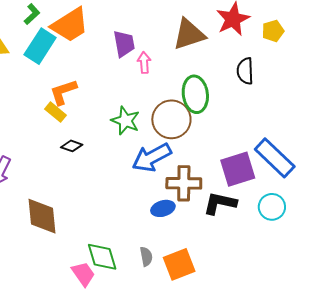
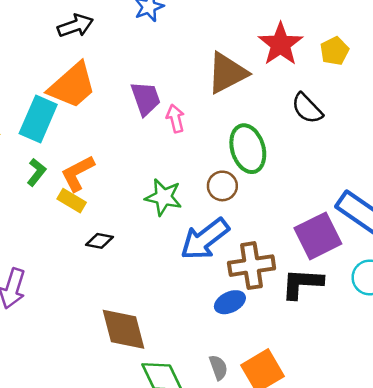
green L-shape: (32, 14) -> (37, 172), moved
black semicircle: (245, 71) -> (307, 108), turned -32
brown circle: (171, 119) -> (222, 186), size x0.6
brown diamond: (42, 216) -> (124, 329), moved

